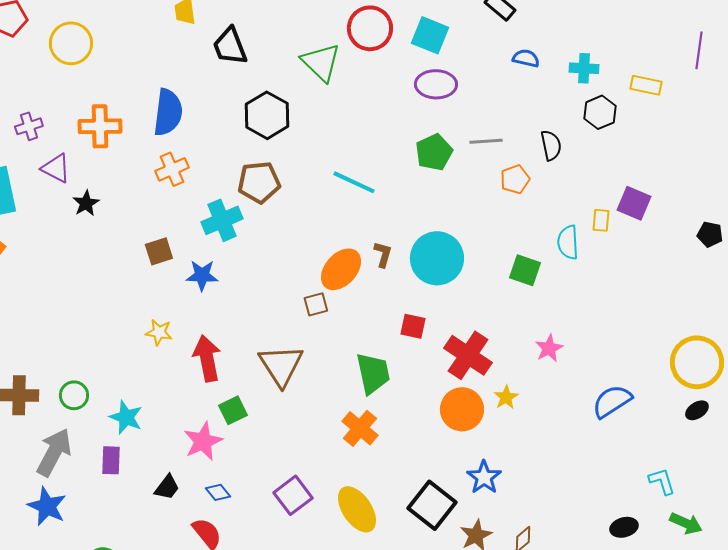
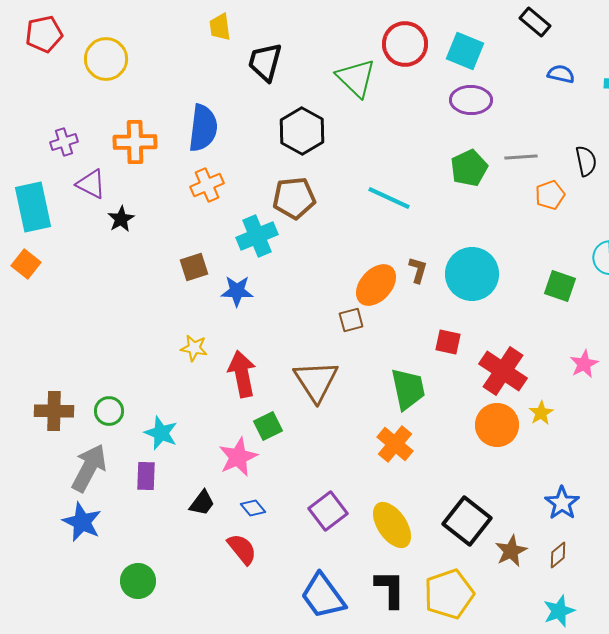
black trapezoid: (230, 46) -> (265, 62), turned 36
blue star: (484, 477) -> (562, 503), moved

